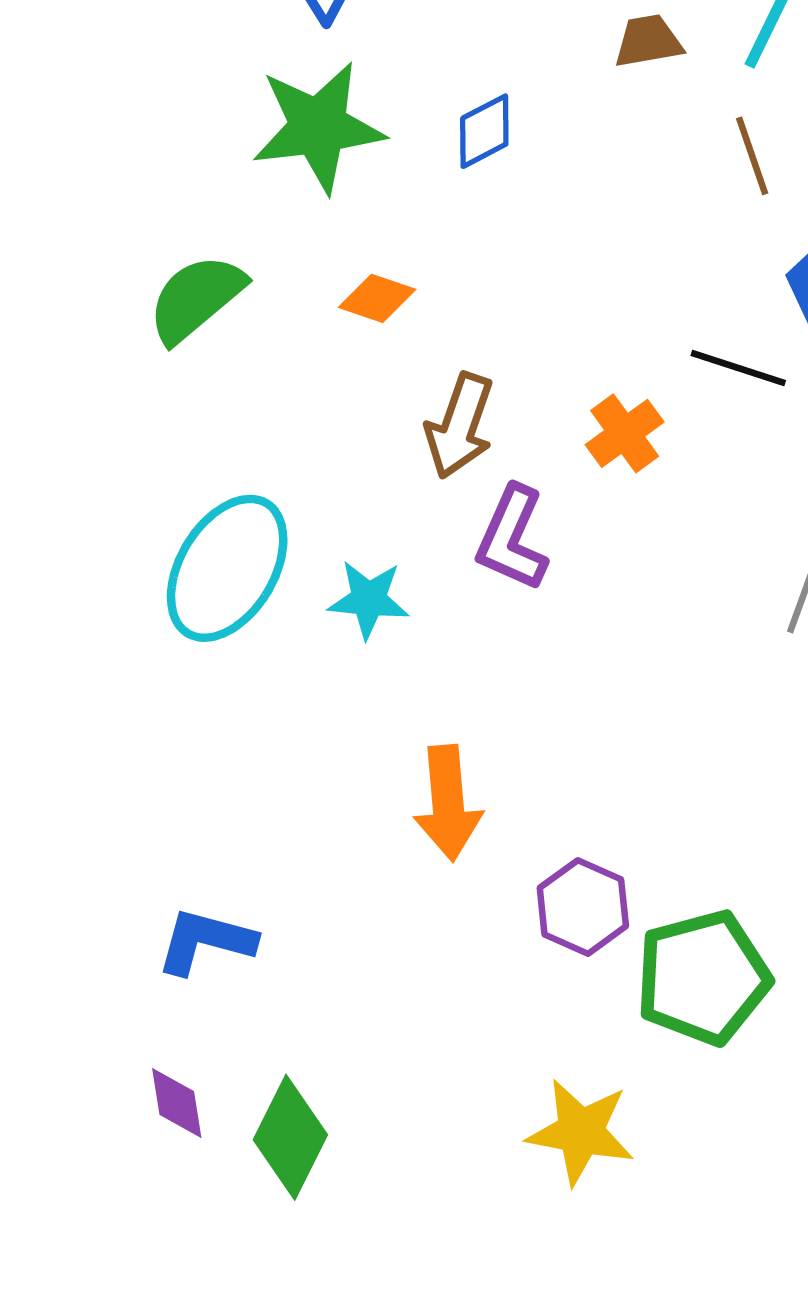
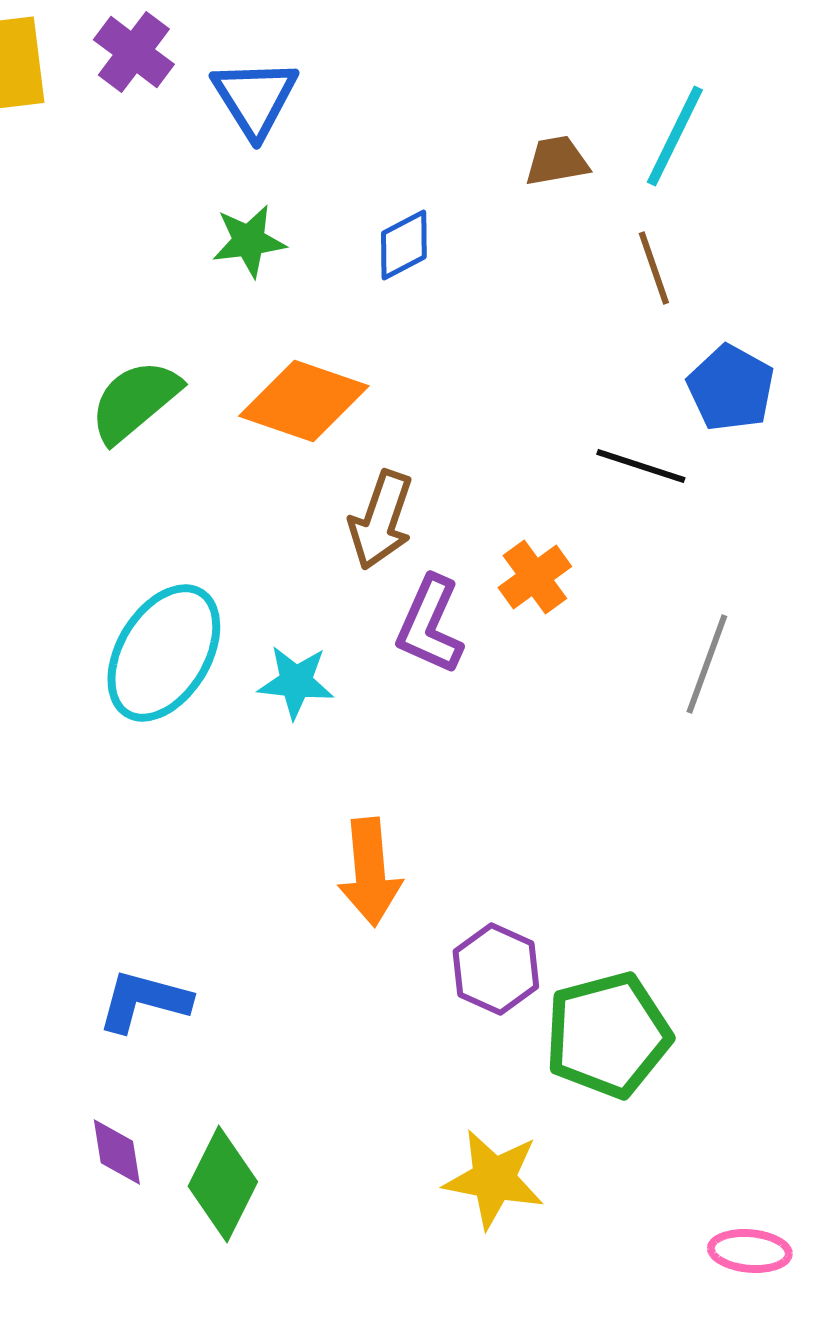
green star: (318, 127) -> (249, 241), size x0.6
orange diamond: (377, 298) -> (304, 401), size x1.8
orange cross: (625, 433) -> (535, 577), moved

